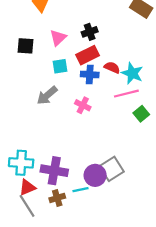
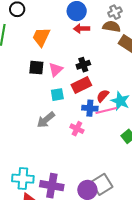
black square: (25, 46) -> (36, 68), moved
red semicircle: (112, 67) -> (103, 96), turned -72
blue cross: (90, 75) -> (90, 108), moved
pink line: (126, 94) -> (106, 111), moved

